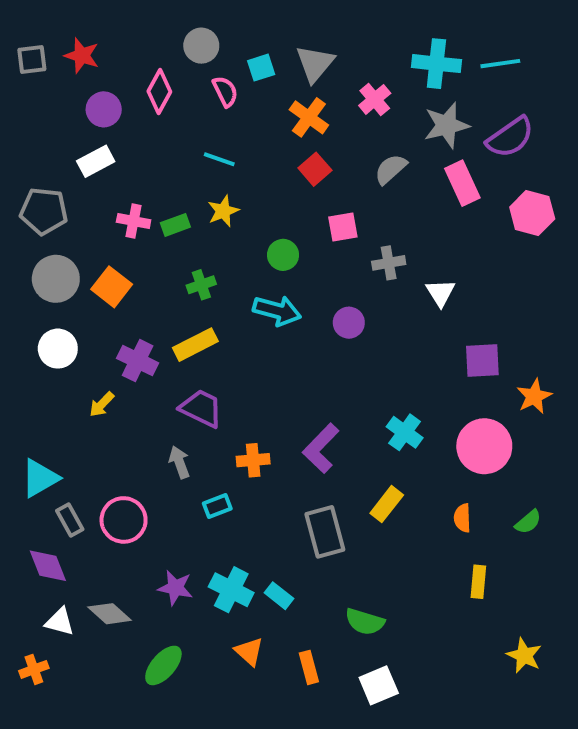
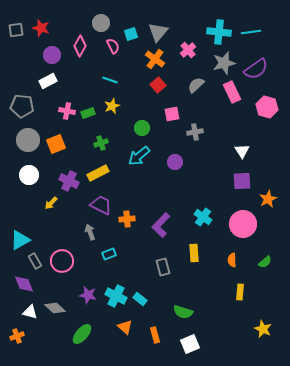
orange square: (112, 287) -> (56, 144), turned 30
white triangle: (440, 293) -> (242, 151), moved
cyan arrow: (277, 311) -> (139, 156), turned 125
orange cross: (253, 460) -> (127, 219), moved
yellow rectangle: (387, 504) -> (194, 253), turned -42
gray rectangle: (325, 532) -> (163, 267), size x0.7

